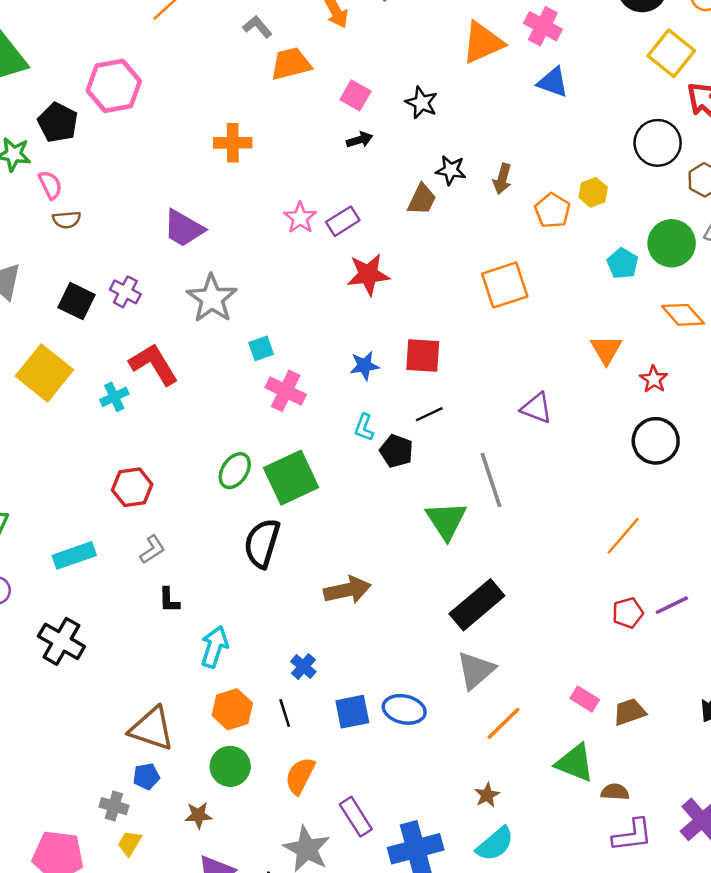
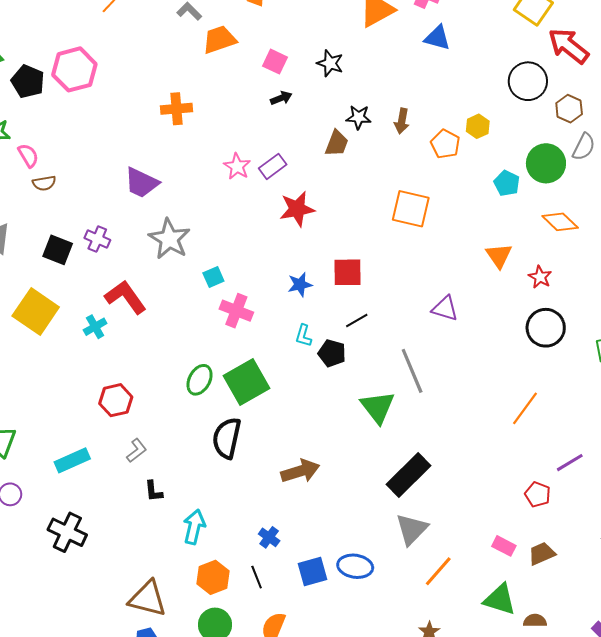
black pentagon: (58, 122) -> (28, 81), moved
orange square: (505, 285) -> (411, 209), turned 36
red pentagon: (628, 613) -> (538, 494), moved, turned -30

